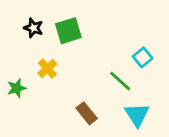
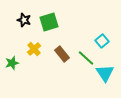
brown rectangle: (87, 113) -> (62, 54), moved
cyan triangle: (137, 115) -> (105, 73), moved

